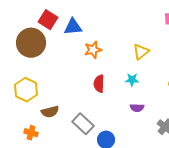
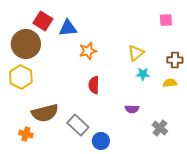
cyan star: (132, 80) -> (143, 74), moved
yellow hexagon: (26, 90) -> (21, 77), moved
brown semicircle: (50, 112) -> (45, 113), size x1.5

